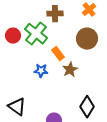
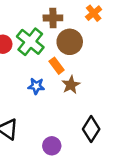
brown circle: (87, 39) -> (70, 42), moved

